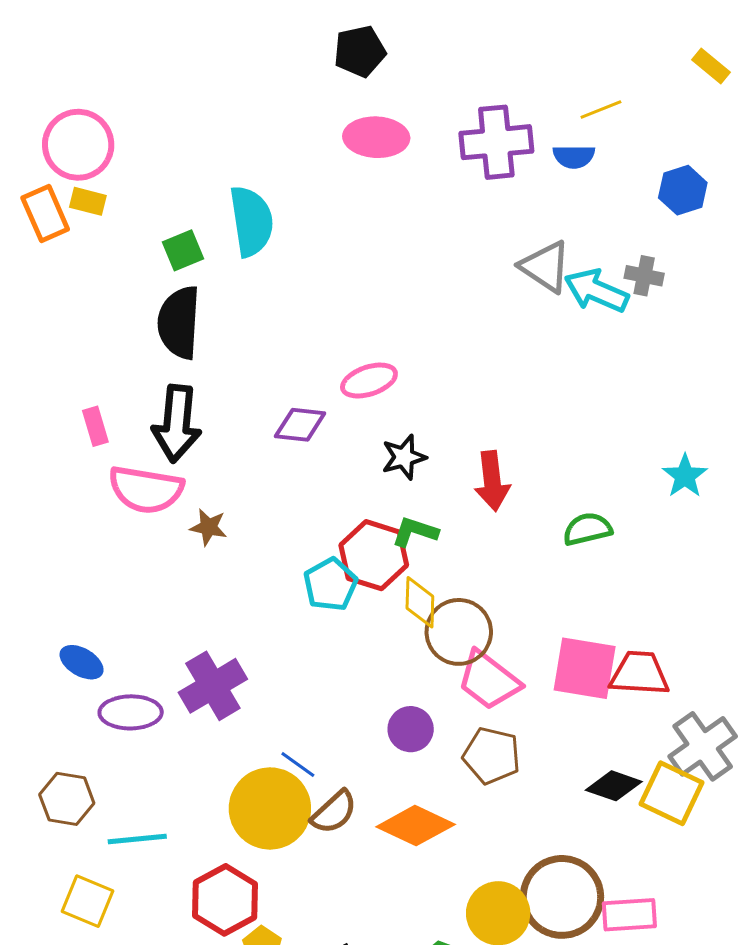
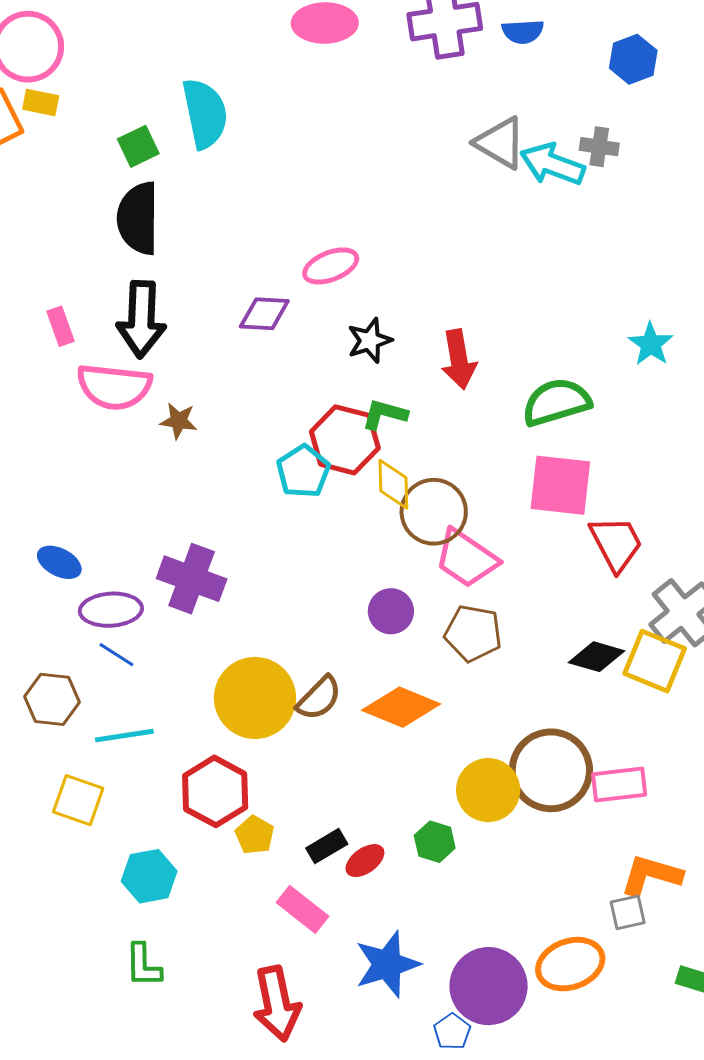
green semicircle: (587, 529) -> (556, 402), size x1.4
pink square: (585, 668) -> (560, 485), moved
red trapezoid: (639, 674) -> (616, 543), turned 62
purple cross: (213, 686) -> (192, 579), turned -36
blue line: (298, 765) -> (116, 655), moved

